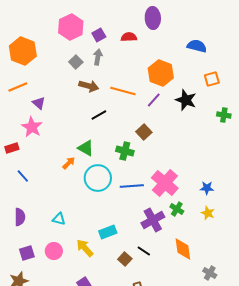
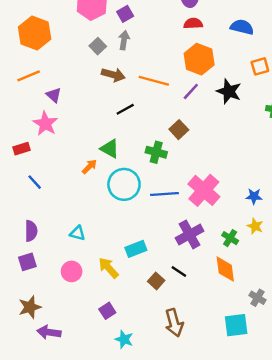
red semicircle: (129, 37) -> (193, 23), moved
green cross: (177, 209) -> (230, 238), moved
purple square: (27, 253) -> (27, 262), moved

